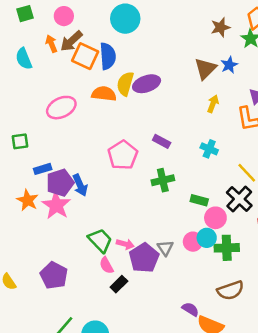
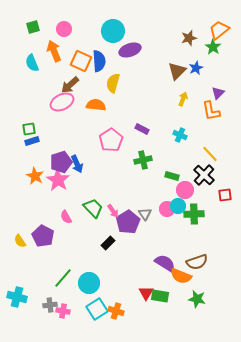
brown arrow: (71, 41) -> (70, 85), moved
orange arrow: (51, 44) -> (54, 51), size x1.5
purple ellipse: (147, 84) -> (130, 50), moved
orange semicircle: (104, 94) -> (96, 105), moved
blue rectangle: (43, 169) -> (32, 141), moved
pink arrow: (125, 244) -> (113, 211), turned 40
pink semicircle: (106, 265) -> (66, 217), moved
purple pentagon: (54, 275) -> (43, 236), moved
brown semicircle: (230, 290) -> (197, 262), moved
purple semicircle: (190, 309) -> (165, 263), size x1.5

